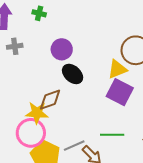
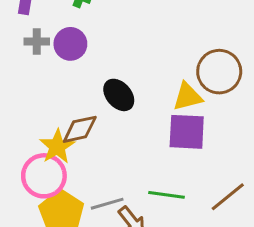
purple circle: (62, 49) -> (70, 44), moved
purple square: (120, 92) -> (187, 132), turned -32
yellow star: (37, 113) -> (57, 147), turned 30

